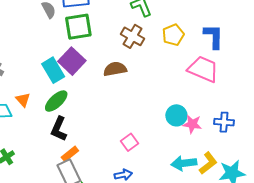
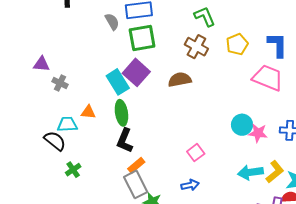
orange triangle: (23, 100) -> (88, 112), turned -42
green ellipse: (56, 101) -> (121, 113), turned -55

